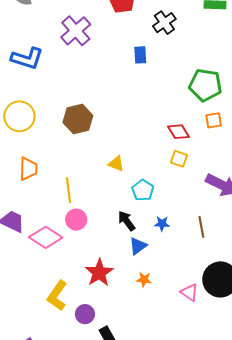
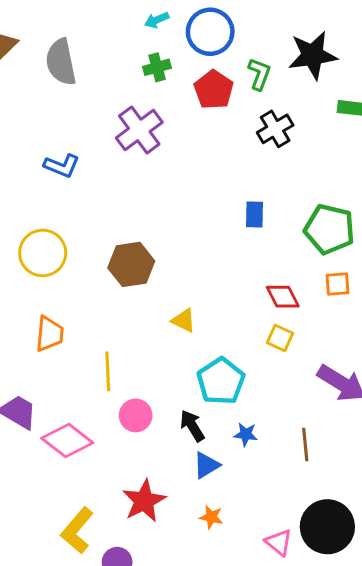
blue rectangle: (140, 55) -> (254, 215), moved
blue L-shape: (27, 58) -> (62, 166), size x0.7
yellow triangle: (116, 164) -> (184, 320), moved
cyan pentagon: (143, 190) -> (221, 381), size x1.4
pink circle: (76, 220) -> (136, 415), moved

